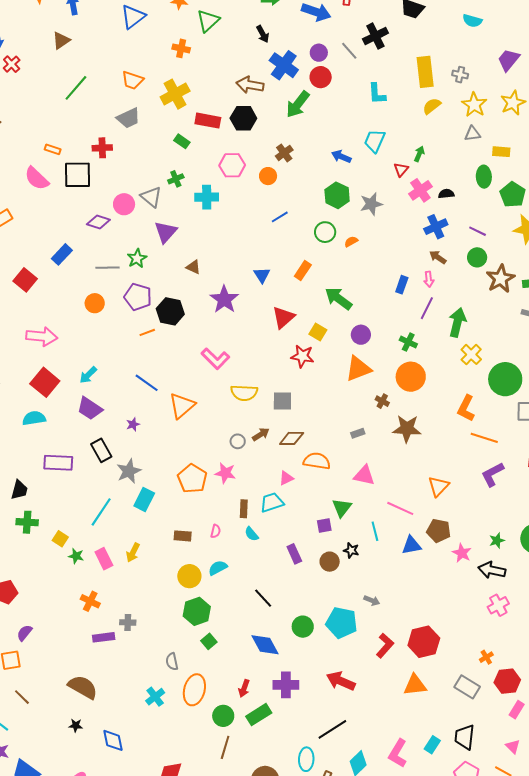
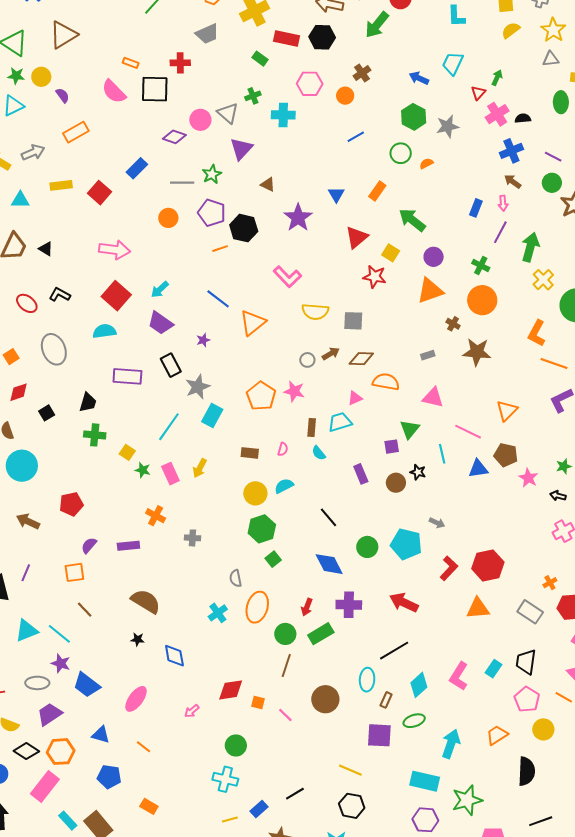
black arrow: (492, 570) -> (558, 496), size x0.6
purple rectangle: (104, 637) -> (128, 546), moved

